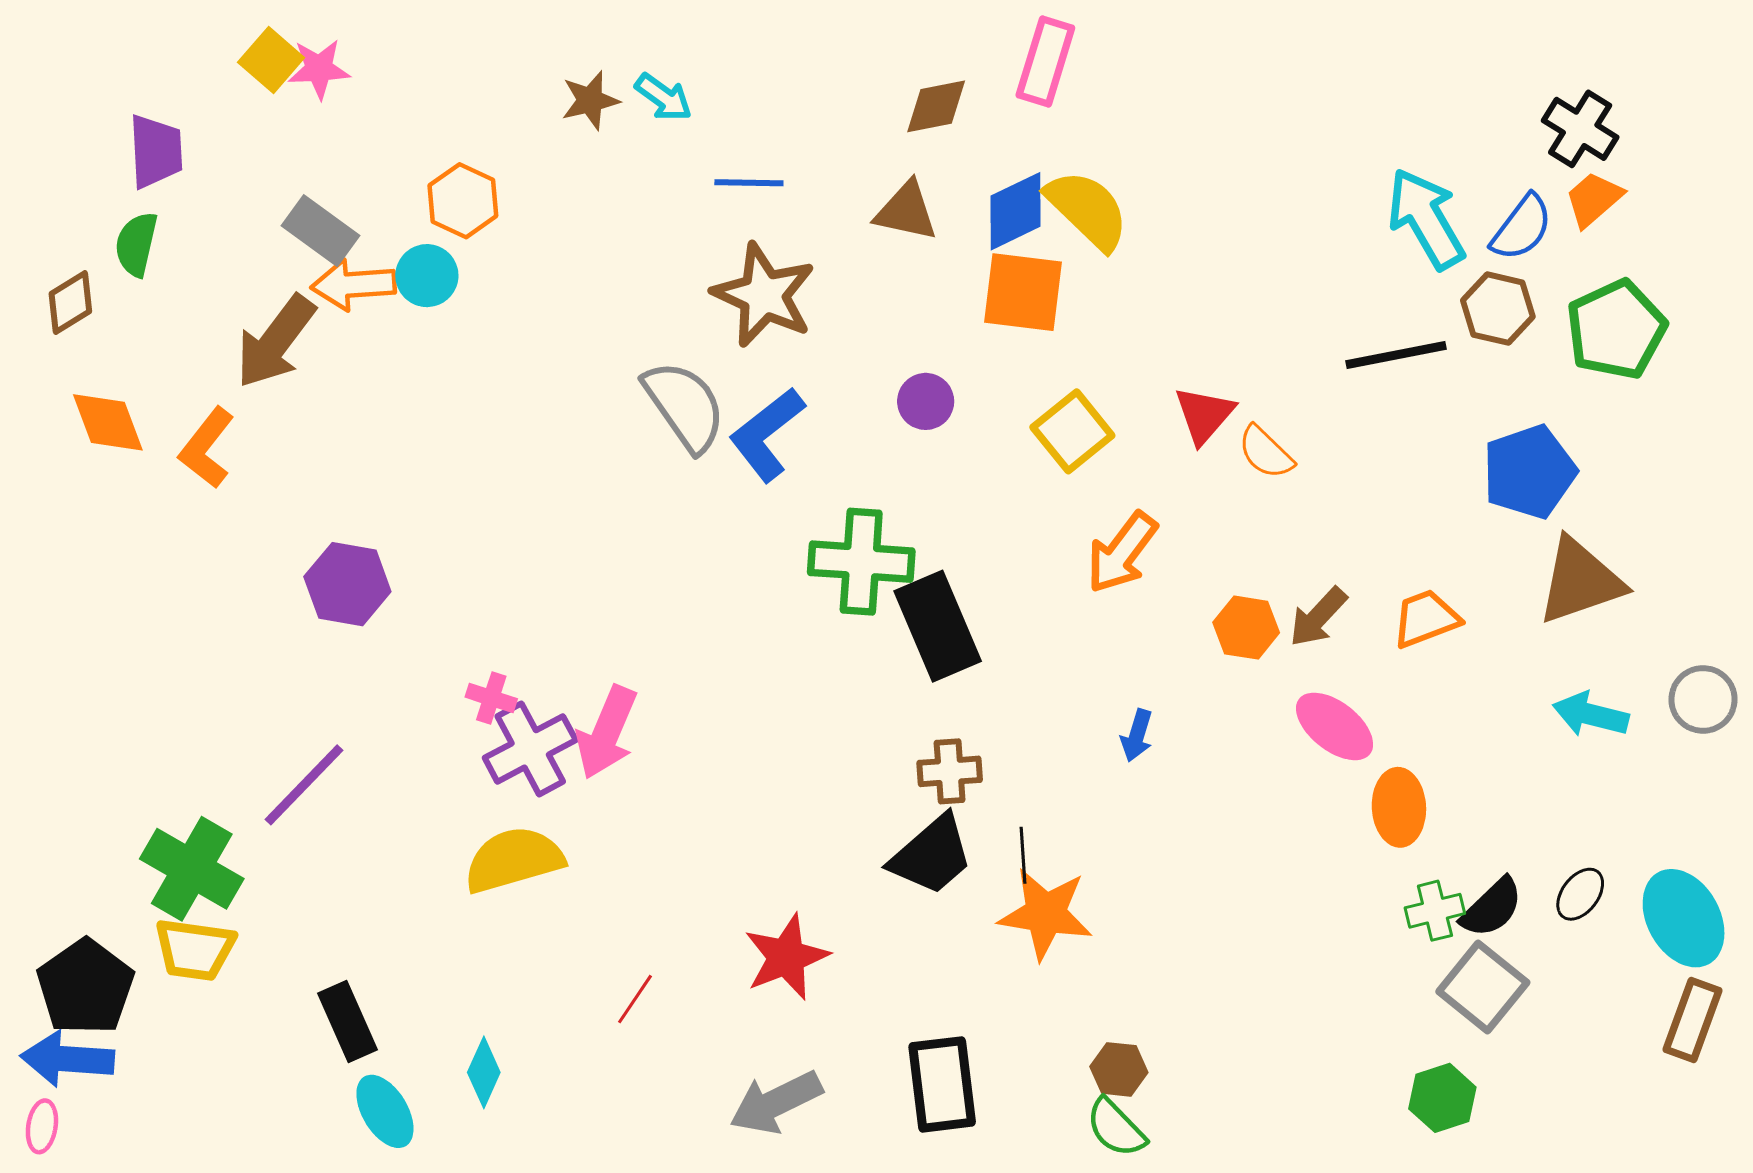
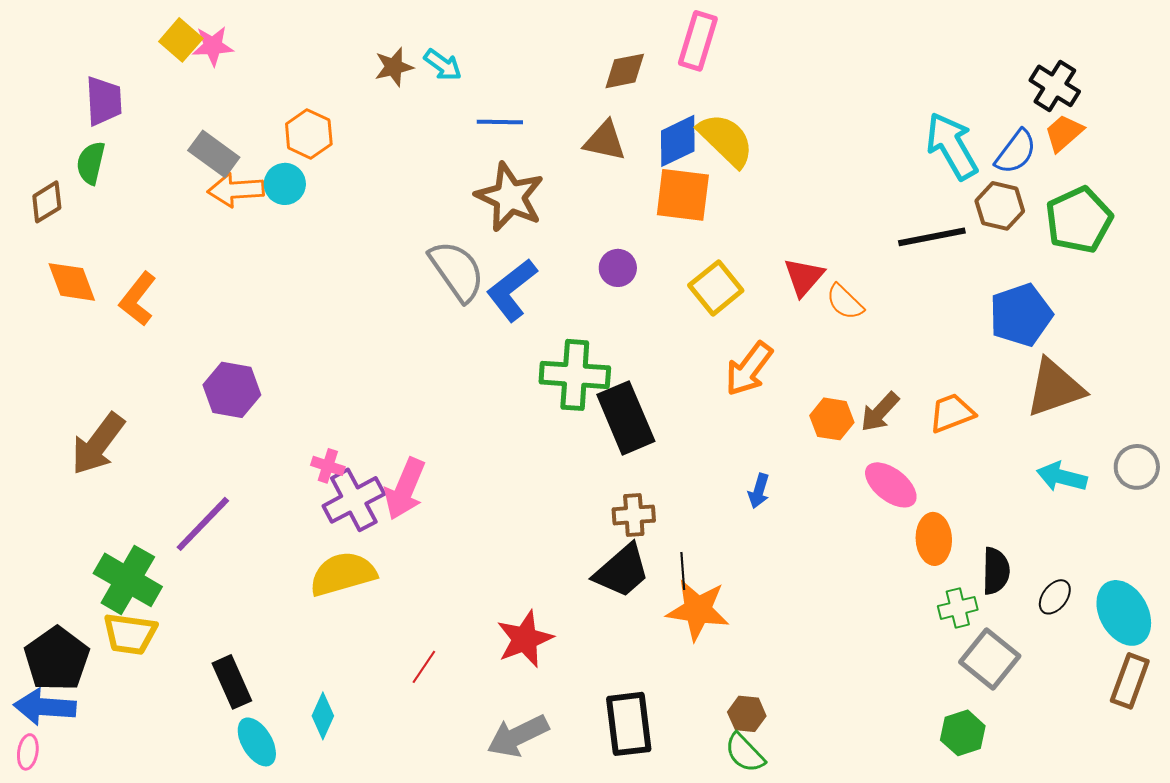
brown arrow: (276, 342) -> (98, 444), moved
black semicircle: (1492, 908) -> (996, 571), moved, turned -45

